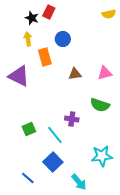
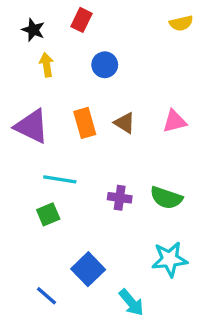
black star: (32, 18) -> (33, 30), moved
orange rectangle: (45, 57) -> (85, 123), moved
brown triangle: (75, 74) -> (125, 123), turned 40
green semicircle: (100, 105) -> (166, 198), moved
cyan line: (55, 135) -> (60, 179), moved, turned -42

